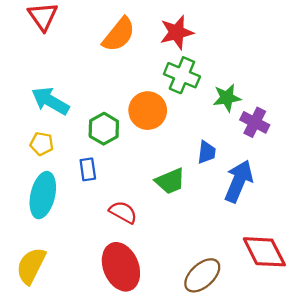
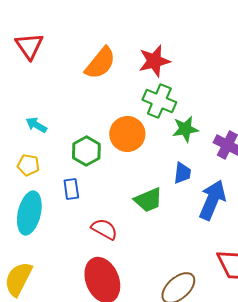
green star: (227, 98) -> (185, 129), moved
cyan arrow: (50, 101) -> (36, 125), size x0.6

